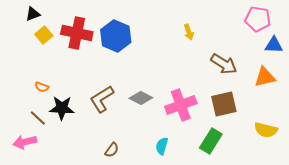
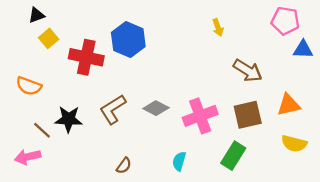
yellow arrow: (189, 32) -> (218, 27), moved
red cross: (77, 33) -> (86, 57), moved
orange triangle: (265, 77) -> (289, 105), moved
orange semicircle: (42, 87) -> (29, 86), moved, size x1.6

